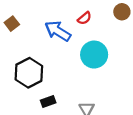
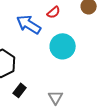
black rectangle: (48, 102) -> (20, 90), turned -32

